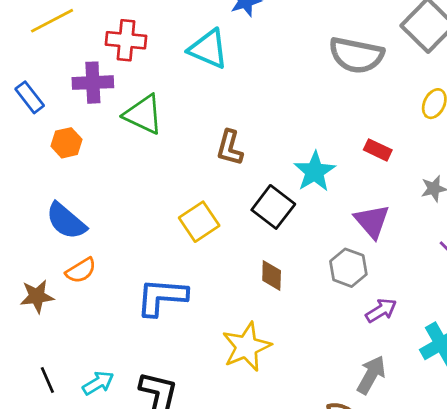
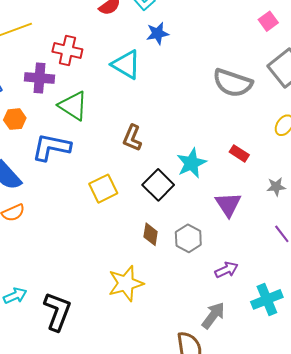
gray hexagon: (348, 268) -> (188, 238), moved
blue L-shape: (162, 297) -> (51, 147), moved

